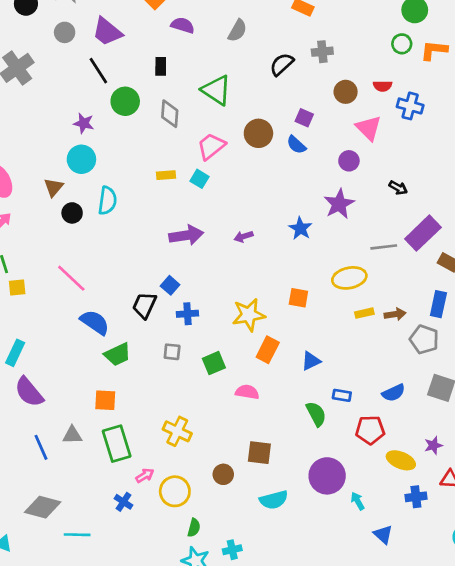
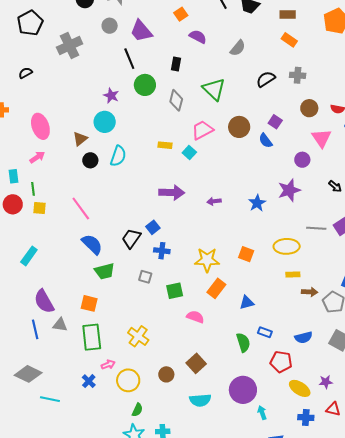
brown arrow: (395, 314) -> (310, 292), moved
purple semicircle: (29, 392) -> (44, 301), moved
brown square: (259, 453) -> (196, 363), turned 30

